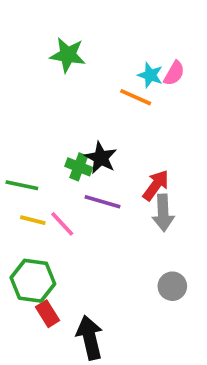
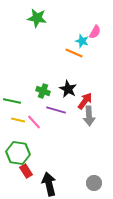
green star: (68, 55) -> (37, 18), moved
pink semicircle: (174, 73) -> (95, 32), moved
black star: (101, 158) -> (68, 89), moved
gray circle: (172, 286) -> (94, 183), moved

